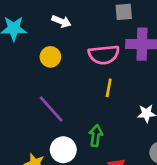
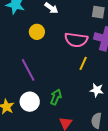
yellow line: (109, 88) -> (83, 63), moved

